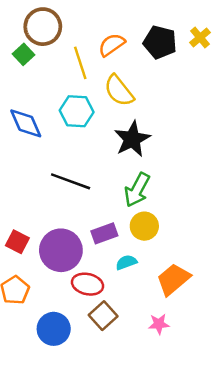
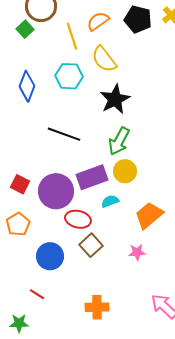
blue diamond: (26, 123) -> (27, 86), turned 44
purple rectangle: (104, 233) -> (92, 177), size x1.4

